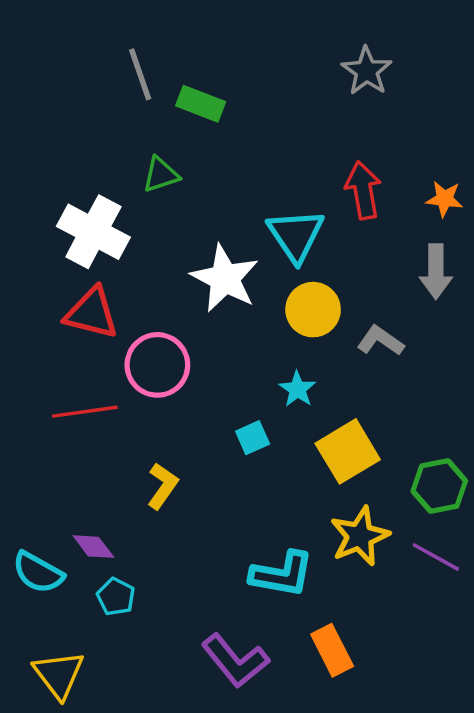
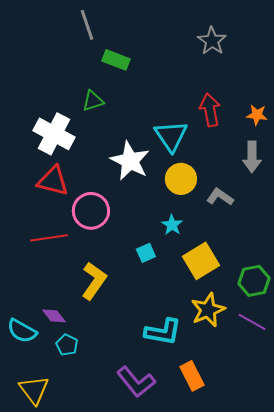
gray line: (140, 74) -> (87, 25), moved
yellow L-shape: (163, 486) -> (94, 281), size x1.4

